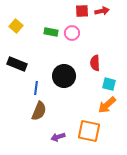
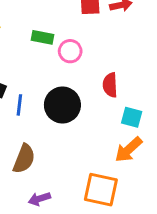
pink circle: (72, 33) -> (70, 51), moved
blue line: (36, 88) -> (19, 105), moved
purple arrow: (58, 137) -> (39, 199), moved

